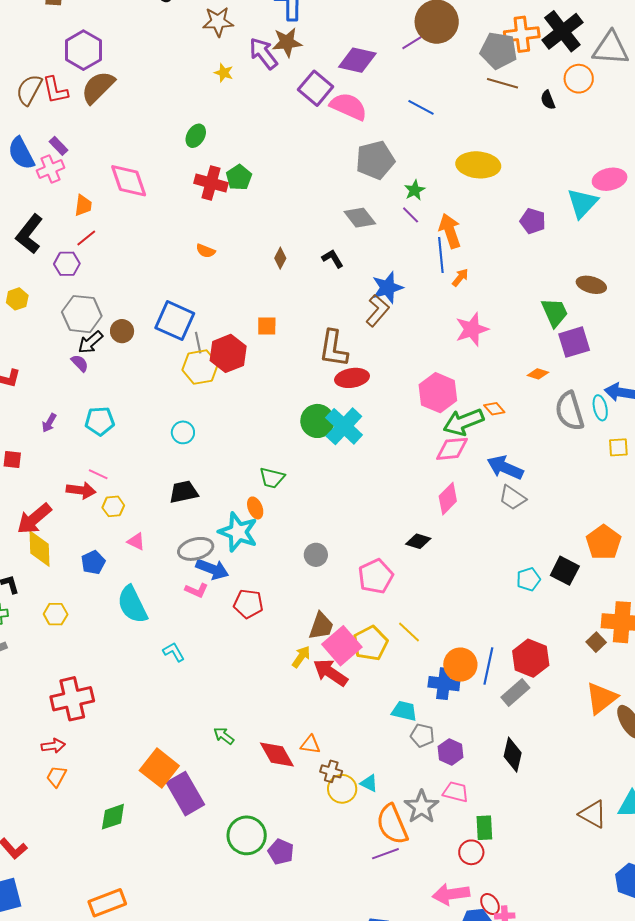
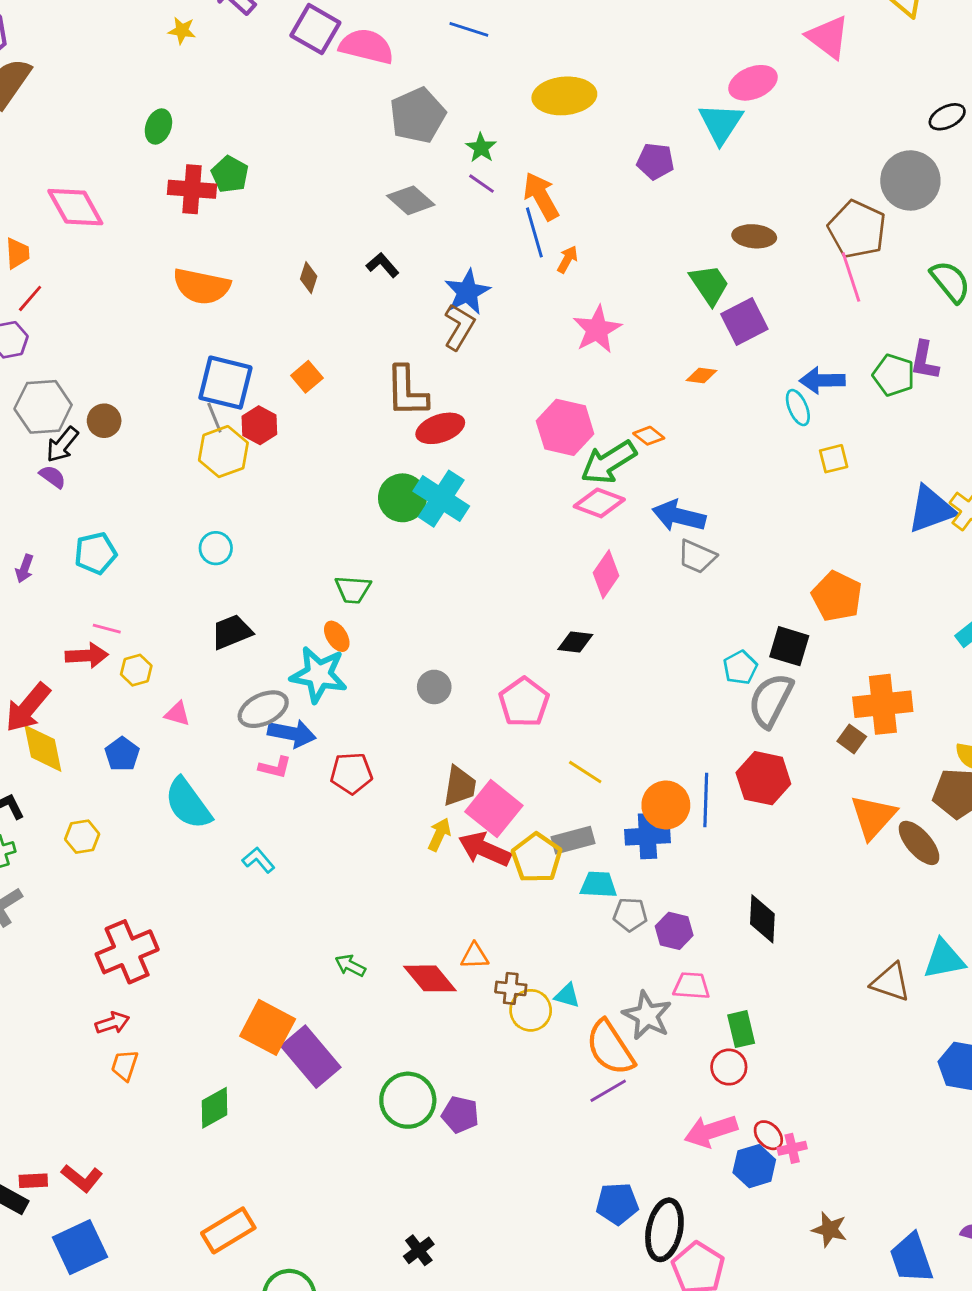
orange semicircle: (206, 251) -> (202, 286), size x2.0
blue square: (175, 321) -> (225, 383), moved
orange square: (267, 326) -> (307, 377), turned -30
red hexagon: (228, 353) -> (259, 425), size x0.7
gray semicircle: (570, 411) -> (771, 700), moved, turned 54
pink diamond: (452, 449) -> (599, 503), turned 36
yellow pentagon: (370, 643) -> (537, 858), moved
gray rectangle: (515, 693) -> (573, 840), moved, turned 36

